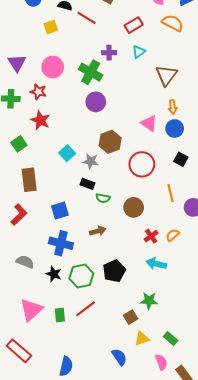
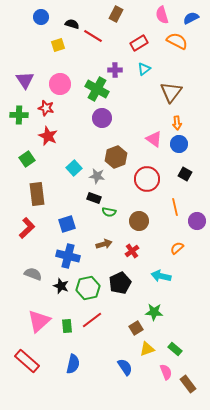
red cross: (151, 236) -> (132, 251), moved
blue semicircle: (66, 366) -> (73, 364), moved

